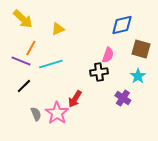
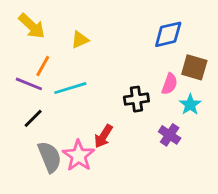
pink semicircle: (108, 55) -> (170, 84), moved
gray semicircle: (36, 114) -> (50, 157), size x1.6

